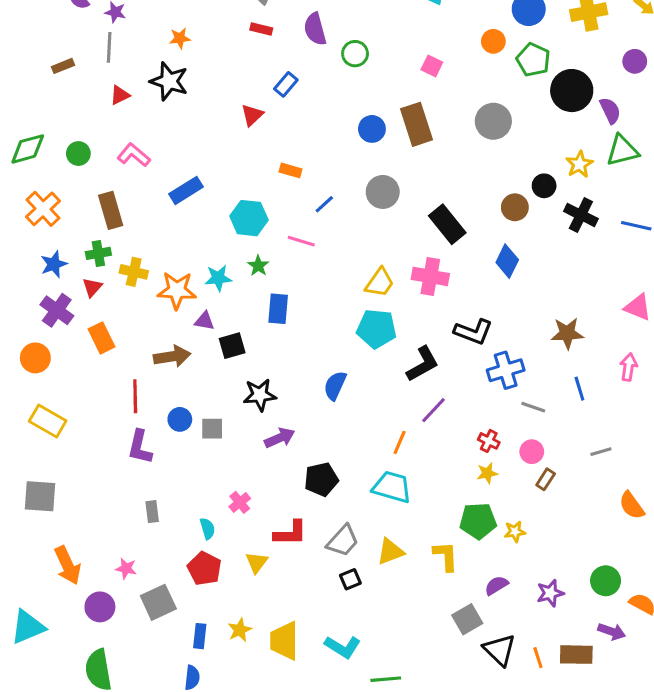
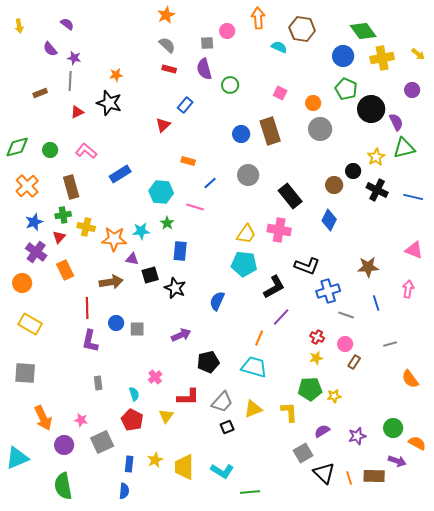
orange circle: (493, 41) -> (313, 103), moved
black star: (260, 395) -> (175, 288), moved, turned 30

